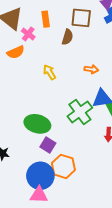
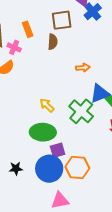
yellow arrow: (50, 72) -> (47, 105), moved
purple square: (48, 145) -> (58, 150), turned -35
blue circle: (40, 176) -> (49, 169), moved

